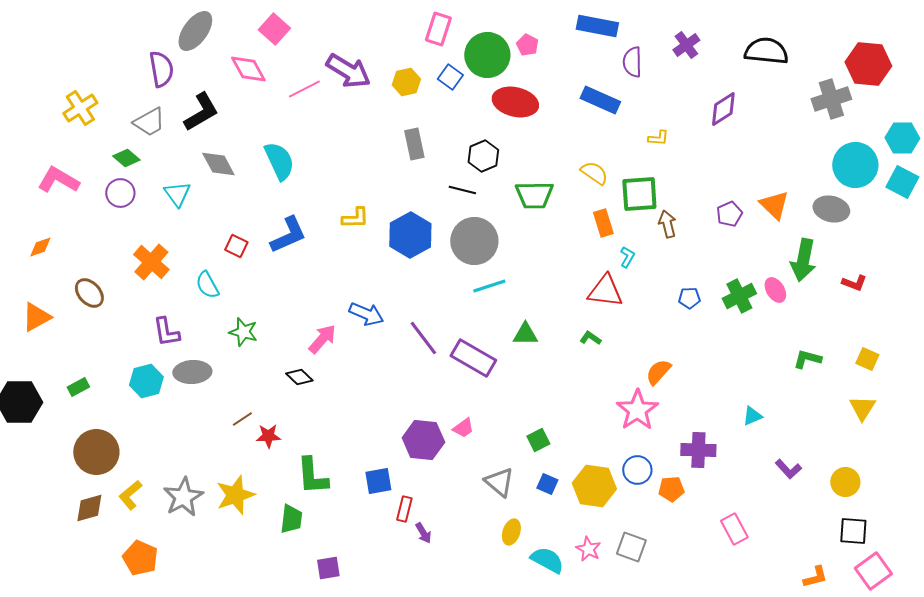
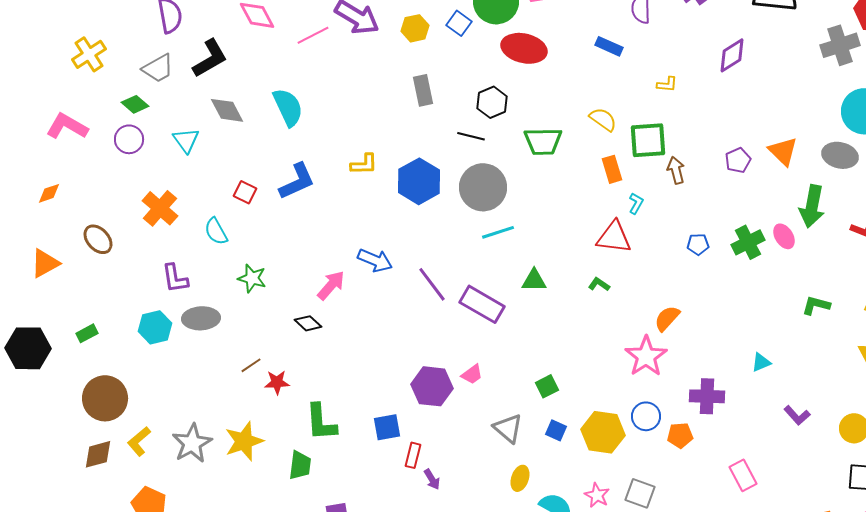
blue rectangle: (600, 100) -> (609, 46), size x0.7

